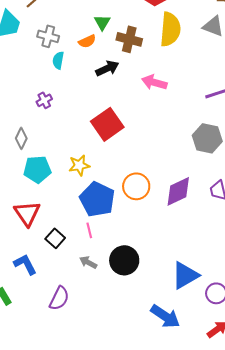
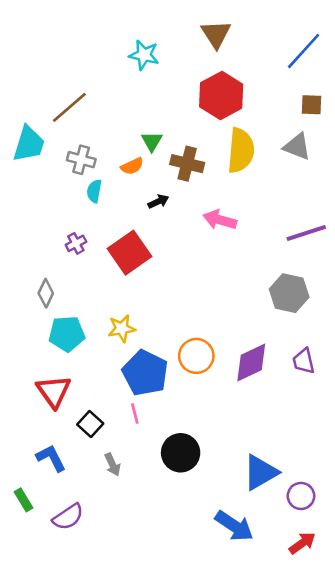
black arrow: (107, 68) -> (158, 202), size x0.7
red square: (107, 124) -> (130, 253), moved
gray arrow: (88, 262) -> (113, 465), moved, turned -144
purple semicircle: (59, 298) -> (68, 517), moved, turned 30

